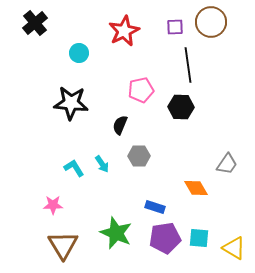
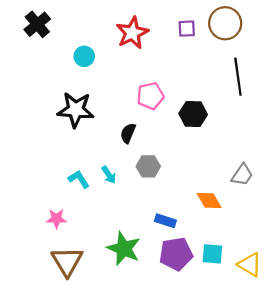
black line: (188, 65) -> (238, 77), moved

